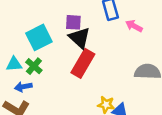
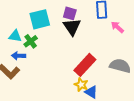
red rectangle: (83, 63) -> (85, 65), moved

